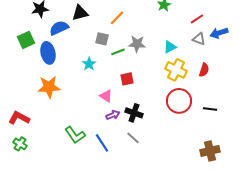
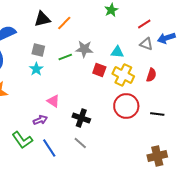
black triangle: (80, 13) -> (42, 19), moved
gray square: (102, 39) -> (38, 50), moved
cyan triangle: (170, 47) -> (117, 52), turned 32
red square: (127, 79) -> (99, 70), moved, turned 32
purple arrow: (113, 115) -> (40, 120), moved

